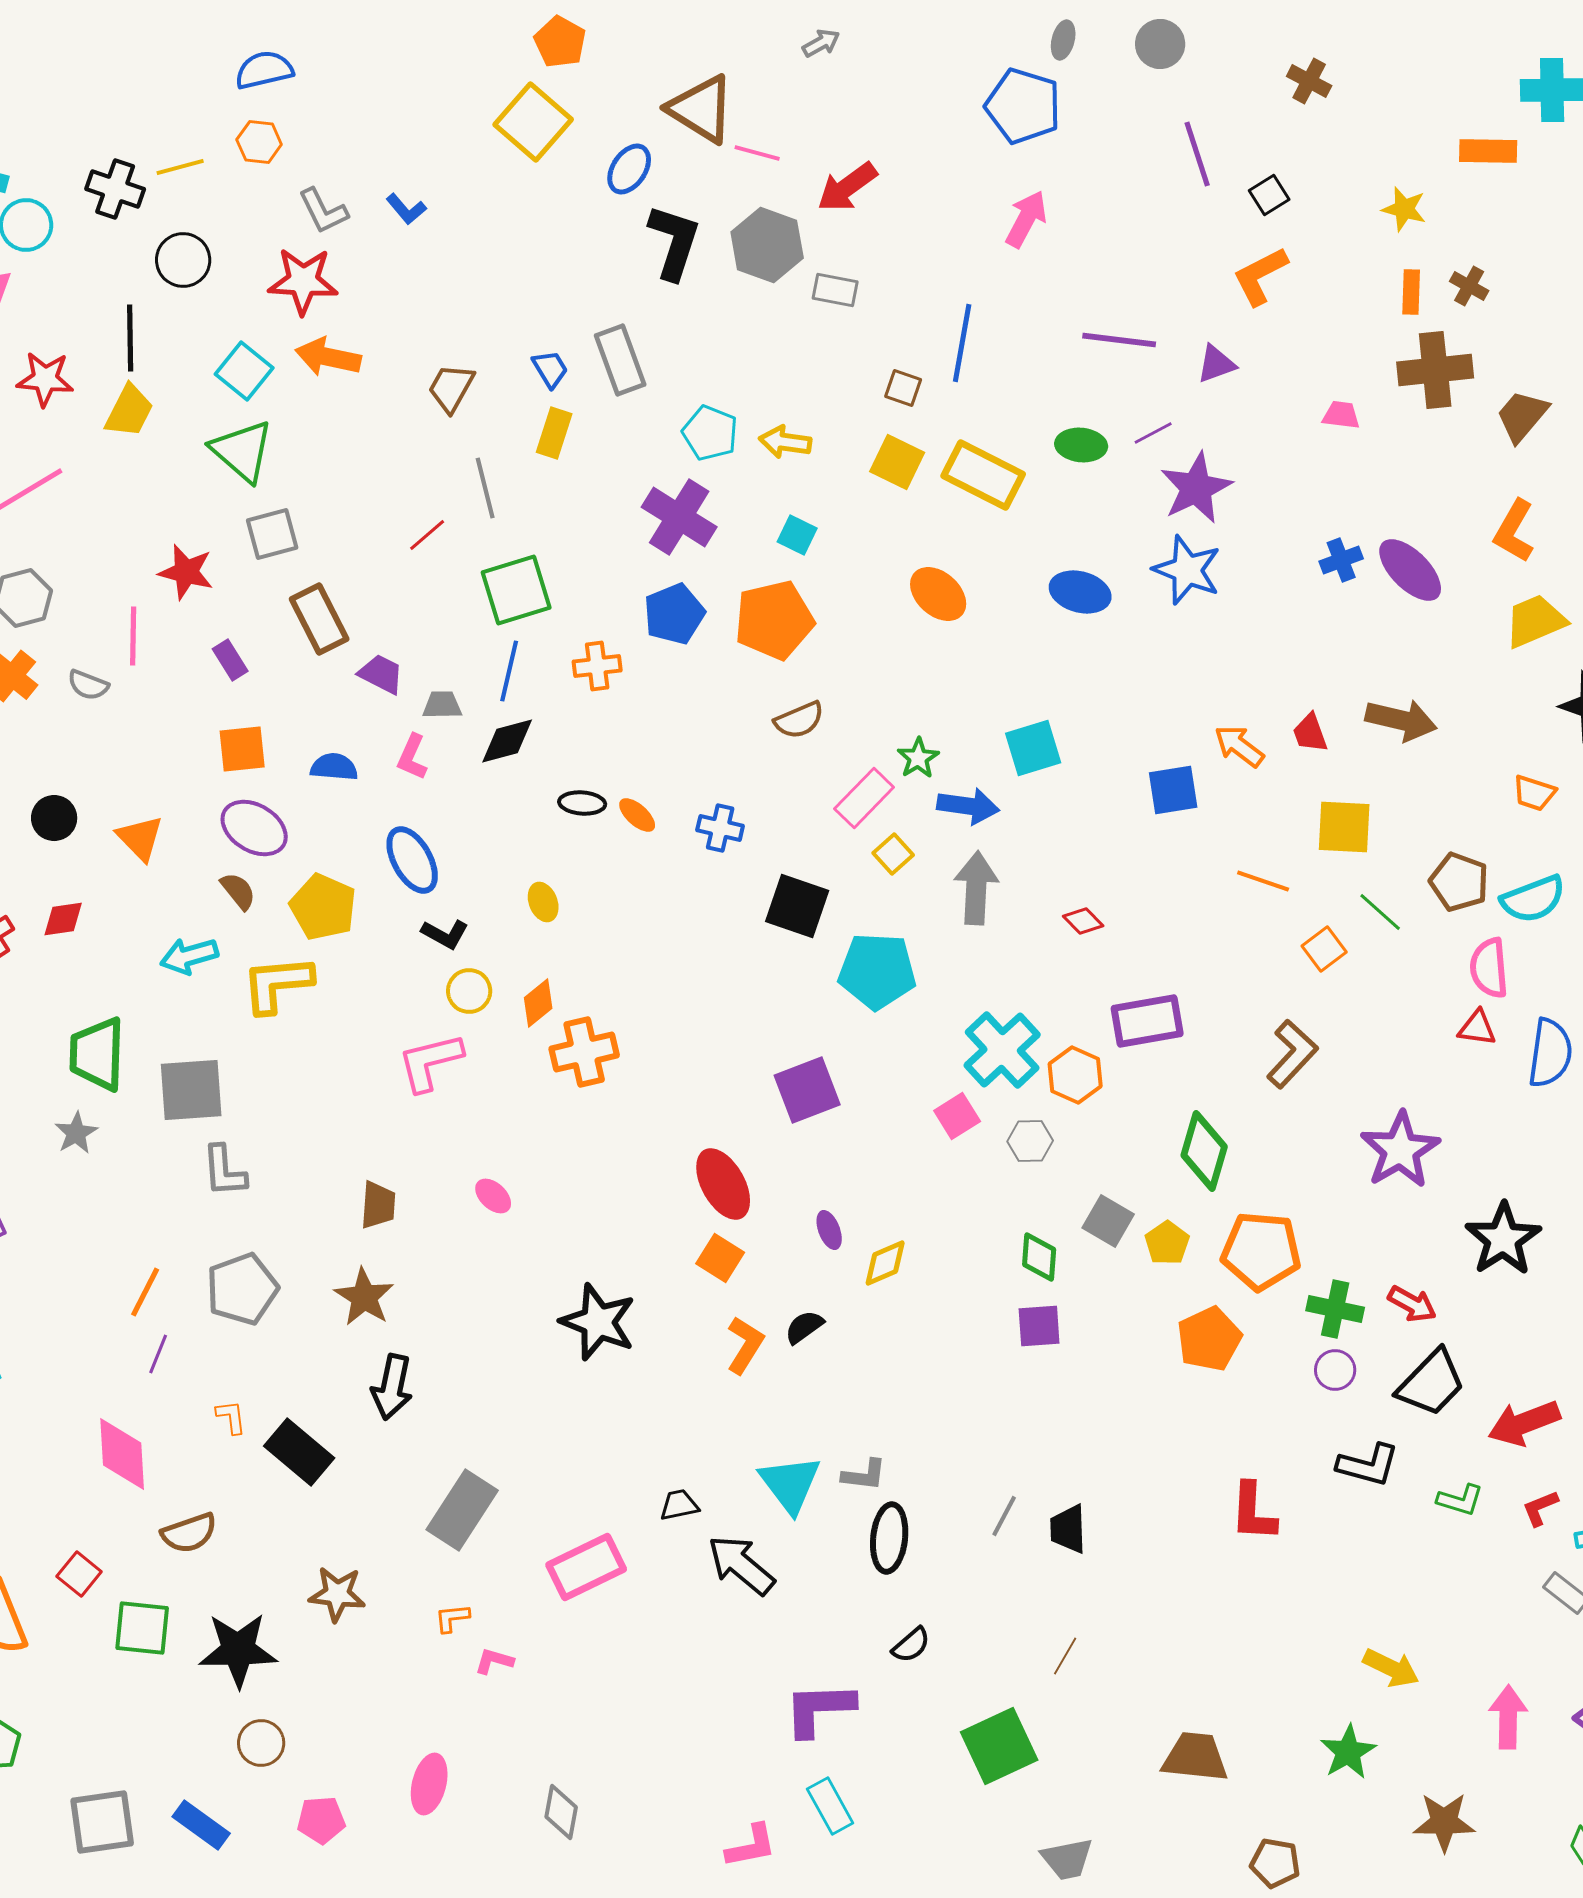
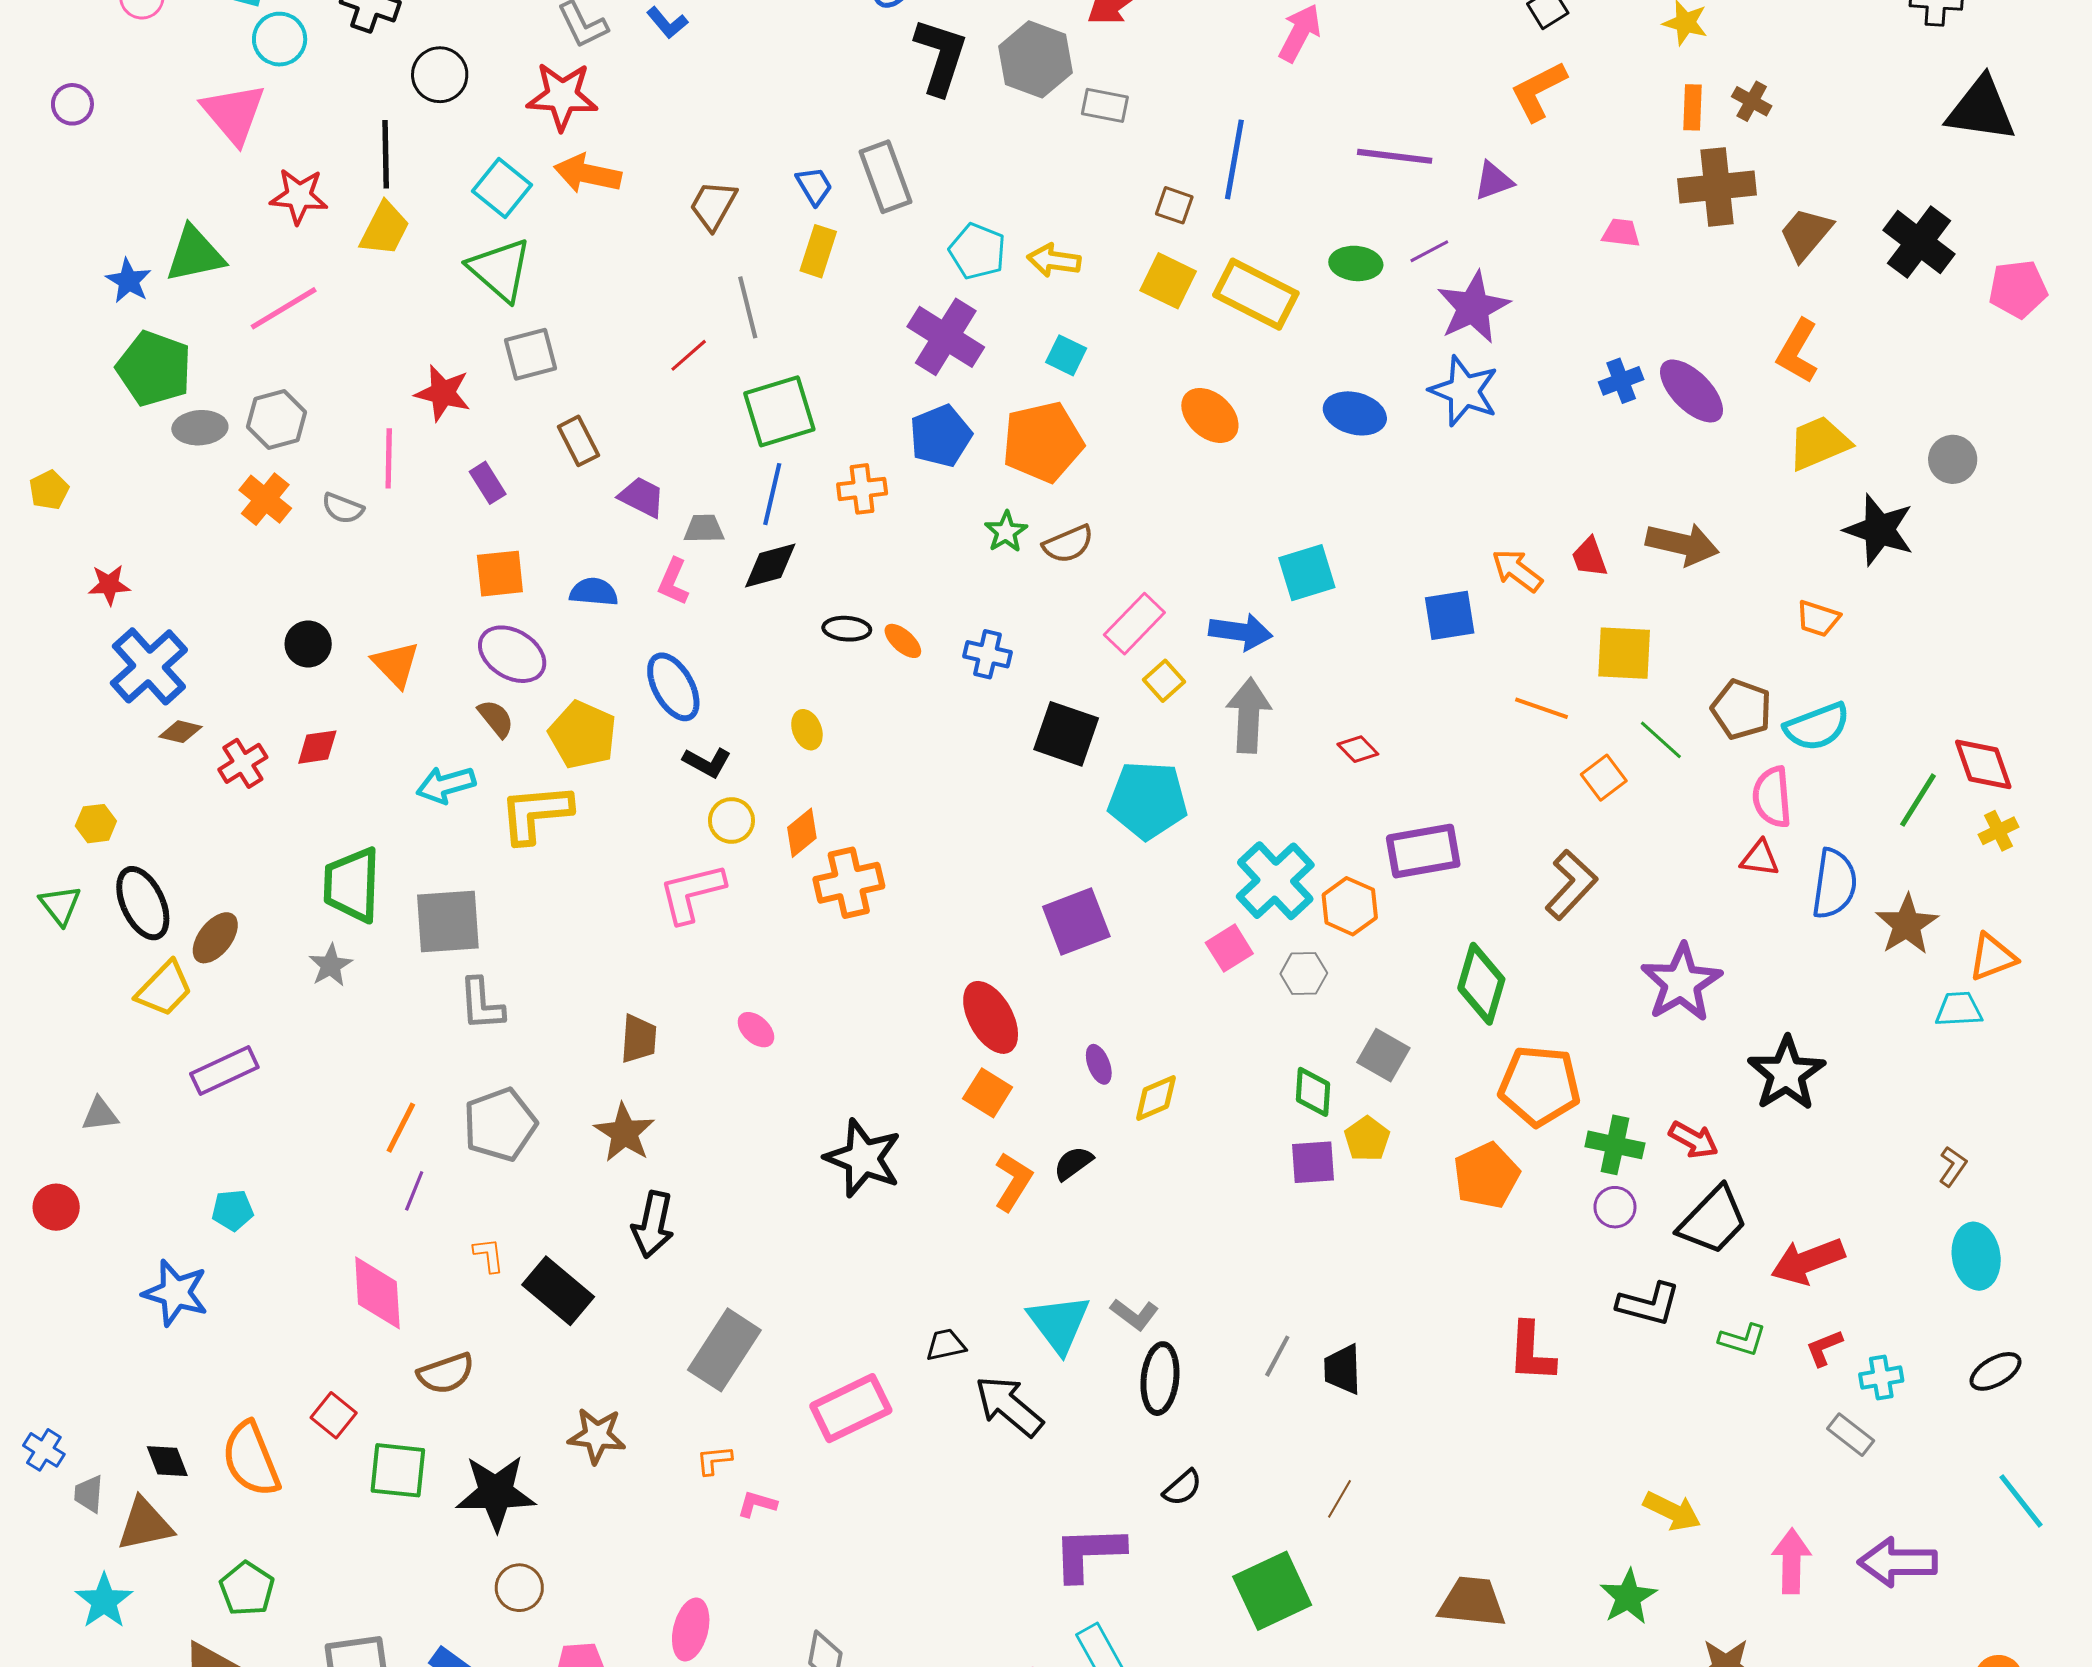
brown rectangle: (319, 619) -> (578, 441), size x0.7
green star: (918, 758) -> (1006, 532), moved
yellow pentagon: (1167, 1243) -> (1367, 1139), moved
gray L-shape: (864, 1475) -> (1134, 1314), turned 30

